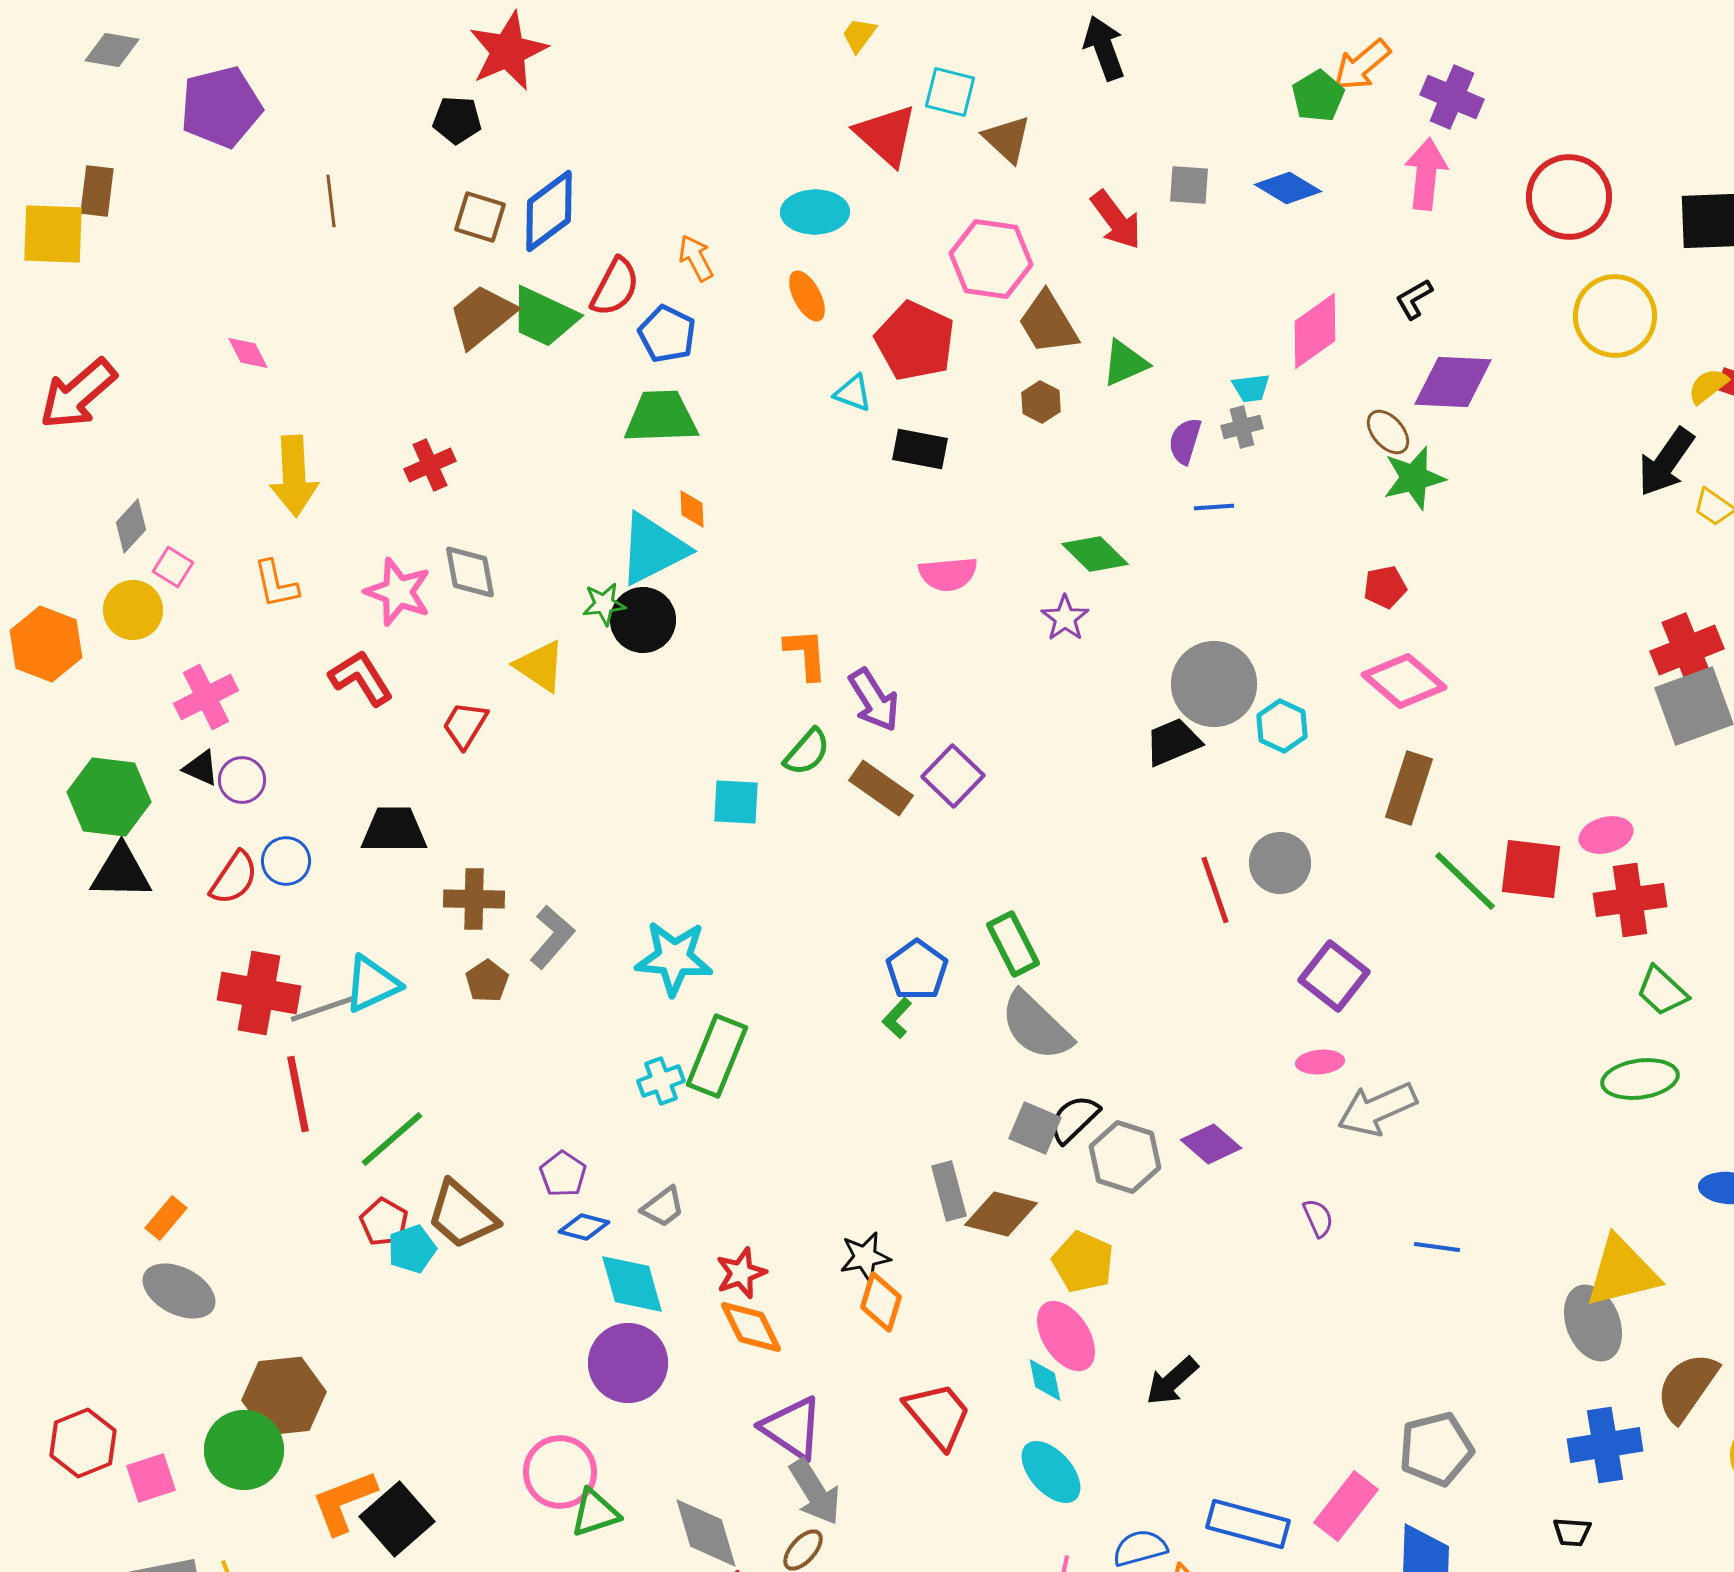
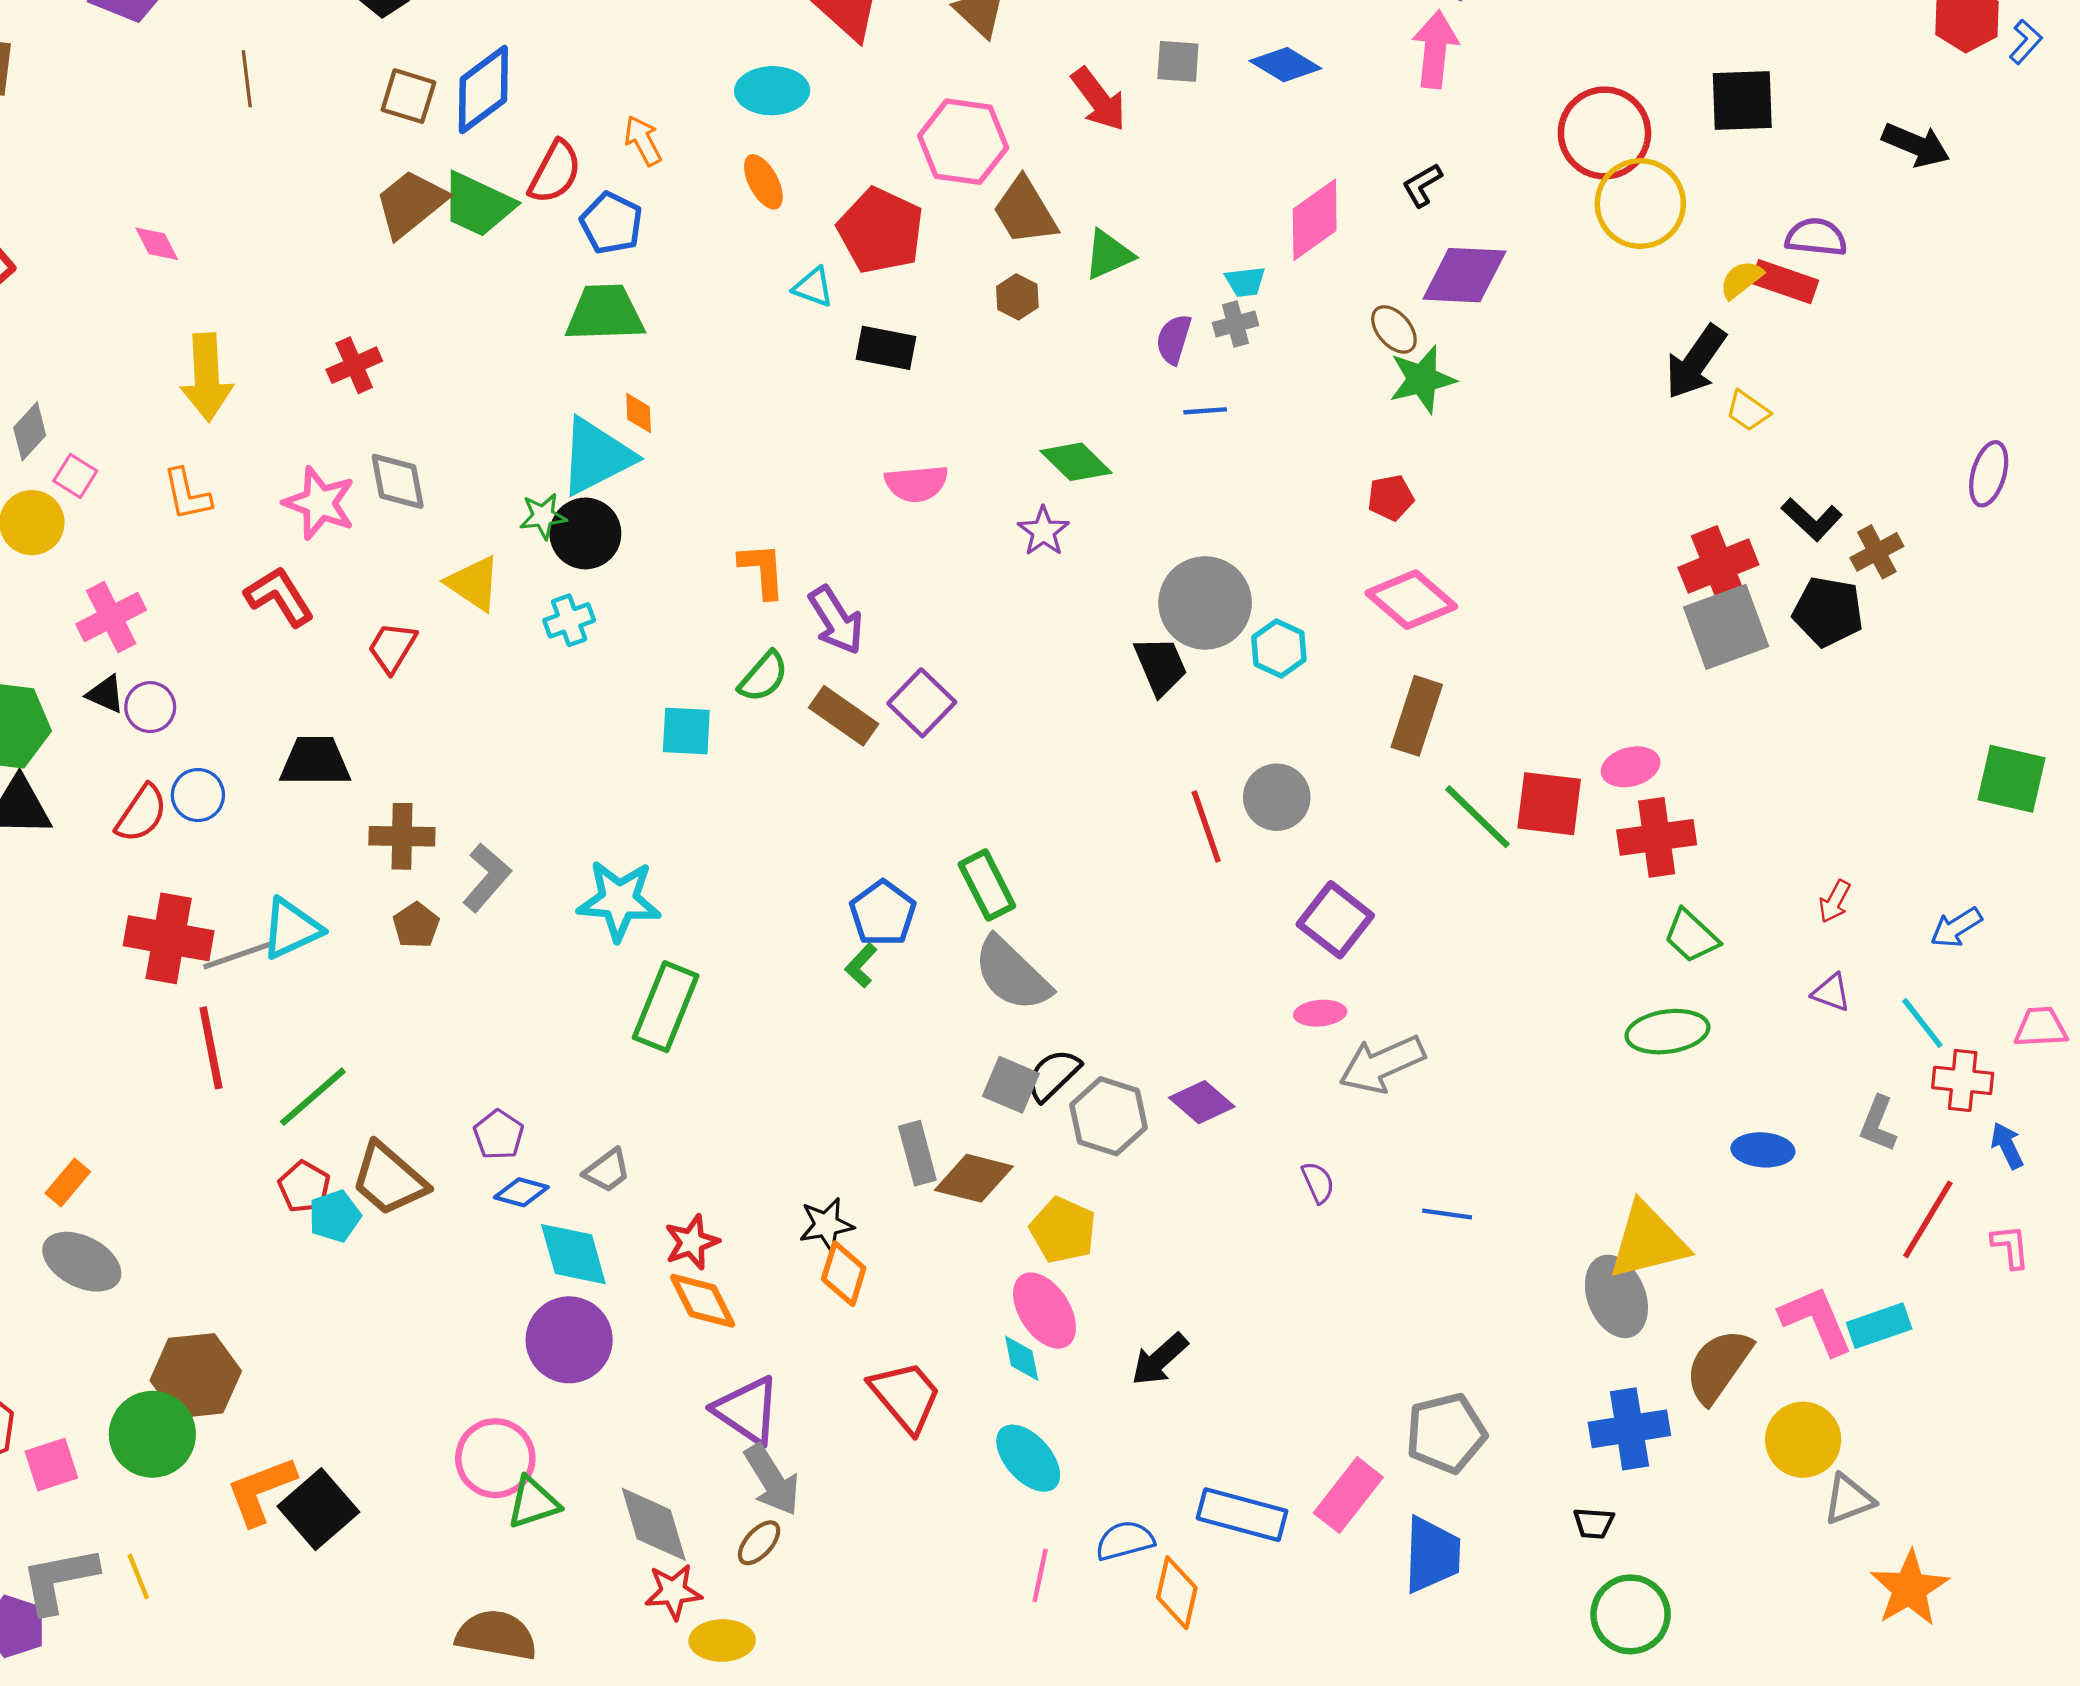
red circle: (1569, 197) -> (1604, 133), moved
black trapezoid: (1173, 742) -> (1161, 666), turned 90
cyan cross: (661, 1081) -> (569, 620), moved

